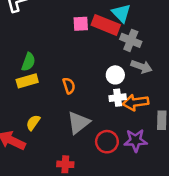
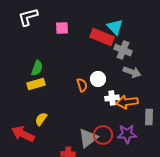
pink square: (81, 24) -> (62, 28), moved
white circle: (115, 75) -> (98, 79), moved
orange semicircle: (69, 86) -> (82, 85), moved
gray triangle: (78, 123) -> (88, 138), moved

